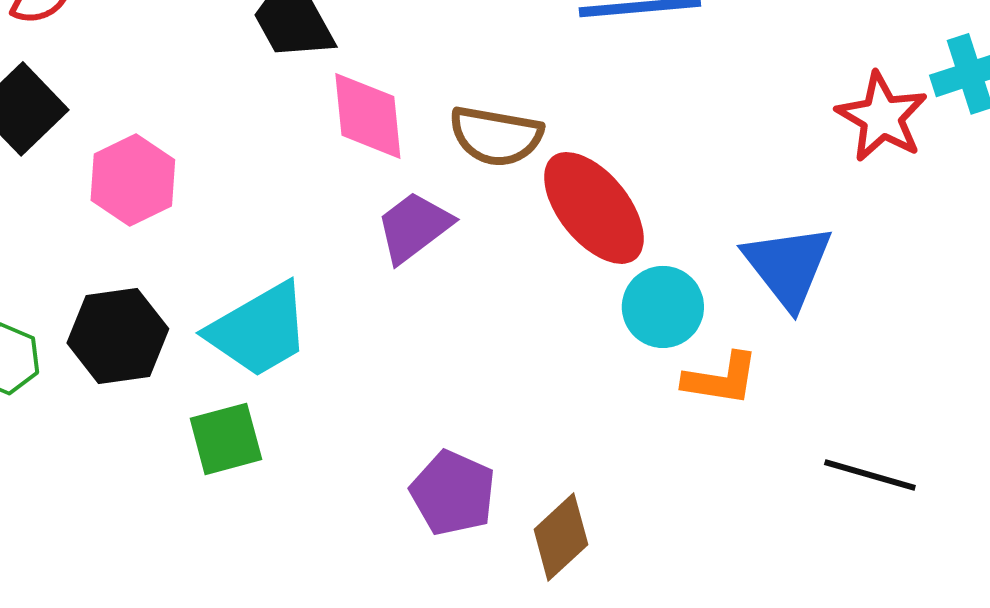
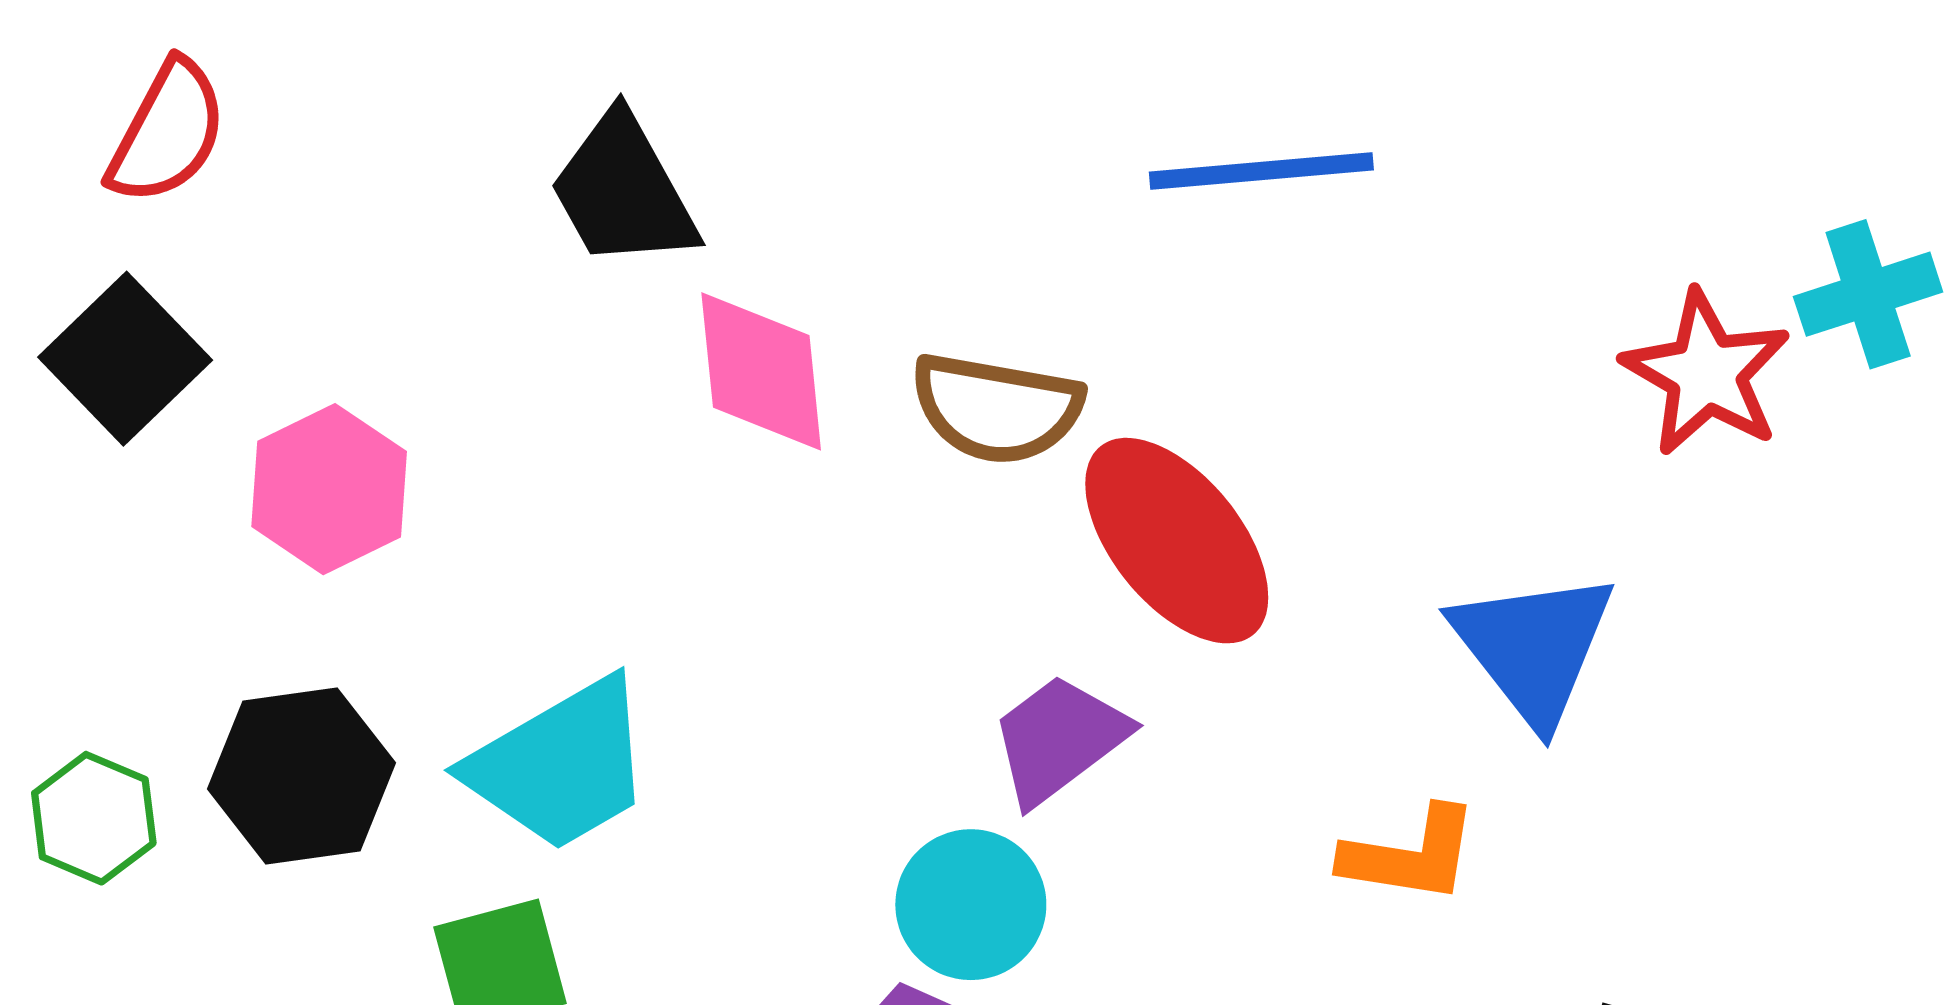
purple trapezoid: (414, 227) -> (1059, 739), moved
cyan circle: (663, 307) -> (971, 905), moved

